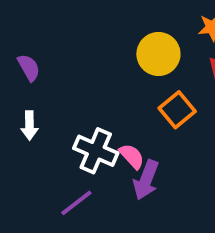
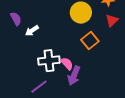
white arrow: (29, 126) -> (32, 31), moved, turned 56
white cross: (96, 151) -> (49, 61), turned -30

